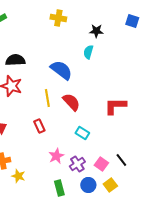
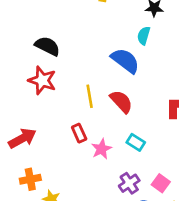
black semicircle: (15, 60) -> (47, 46), turned 30
blue semicircle: (61, 70) -> (125, 61), moved
pink star: (56, 156) -> (101, 149), moved

